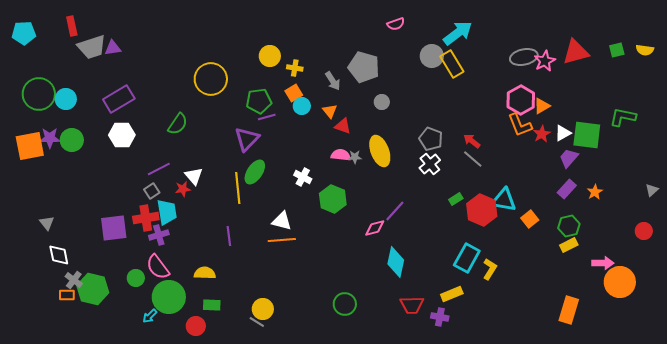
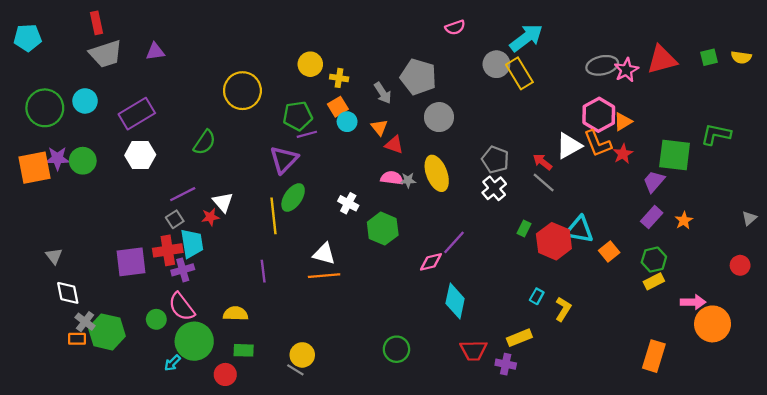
red rectangle: (72, 26) -> (97, 23), moved
purple triangle: (113, 48) -> (155, 52), moved
cyan circle: (66, 99) -> (85, 101), moved
gray circle: (382, 102) -> (439, 117), size x1.6
white triangle: (563, 133) -> (569, 146), moved, size x1.4
green rectangle: (456, 199) -> (524, 229), turned -32
cyan rectangle: (467, 258) -> (537, 296), size x0.5

